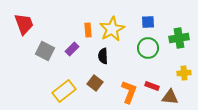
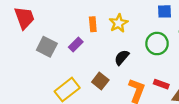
blue square: (148, 22) -> (165, 11), moved
yellow star: (112, 29) -> (119, 23), size x0.7
black semicircle: (103, 56) -> (122, 57), moved, turned 42

